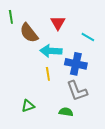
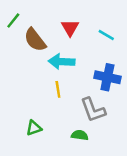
green line: (11, 17) -> (13, 21), turned 48
cyan line: (88, 37) -> (106, 35), moved
blue cross: (76, 64) -> (107, 77), moved

